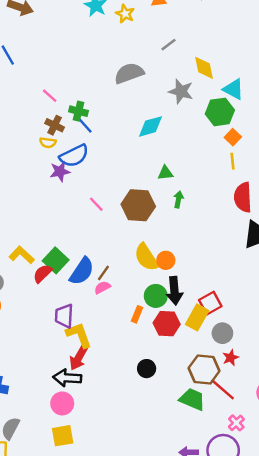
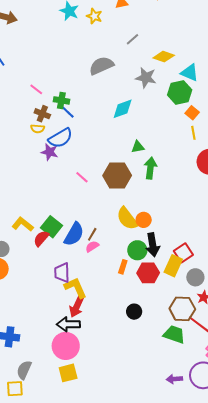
yellow diamond: (204, 68) -> (164, 57), turned -55
purple star: (60, 171) -> (50, 152), turned 30
green arrow: (178, 199) -> (150, 168), size x1.5
pink circle: (62, 403) -> (66, 346), size x1.4

